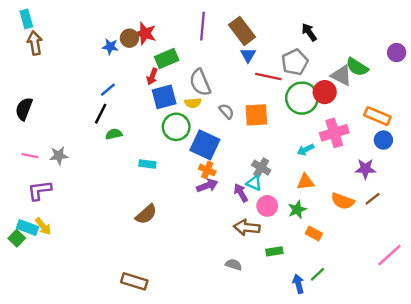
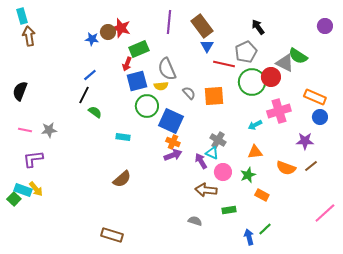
purple circle: (397, 53) -> (325, 26), moved
green semicircle: (114, 134) -> (95, 112), turned 48

